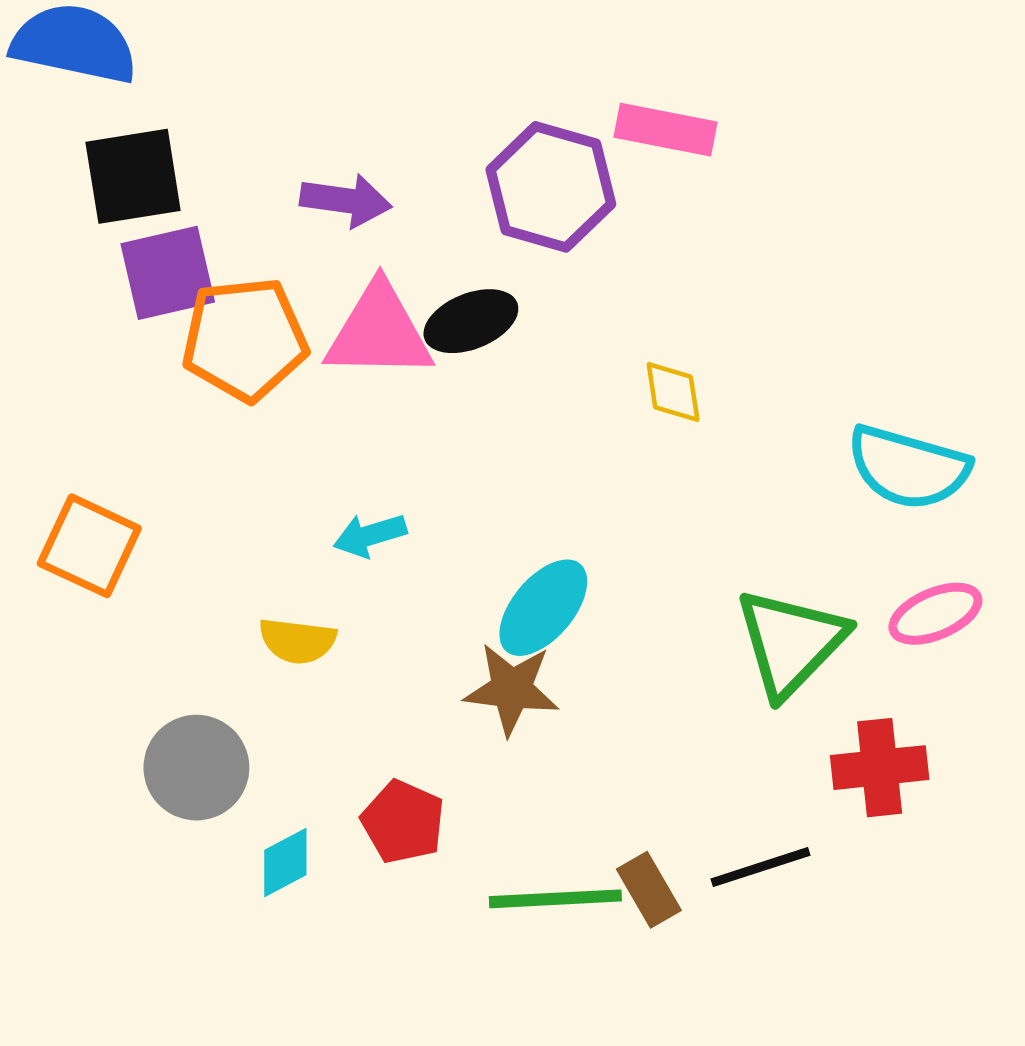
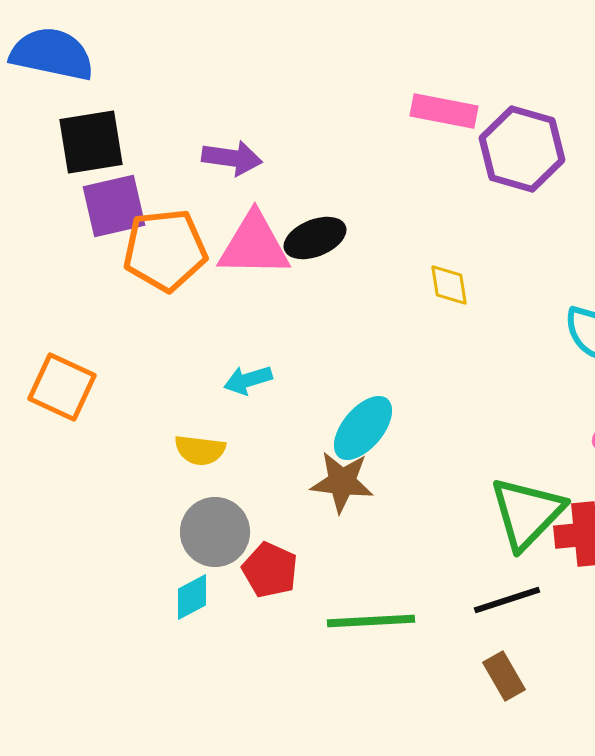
purple hexagon: (551, 187) -> (522, 149), moved
green triangle: (791, 642) -> (527, 513), moved
gray circle: (196, 768) -> (215, 532), moved
brown rectangle: (649, 890) -> (504, 676), moved

